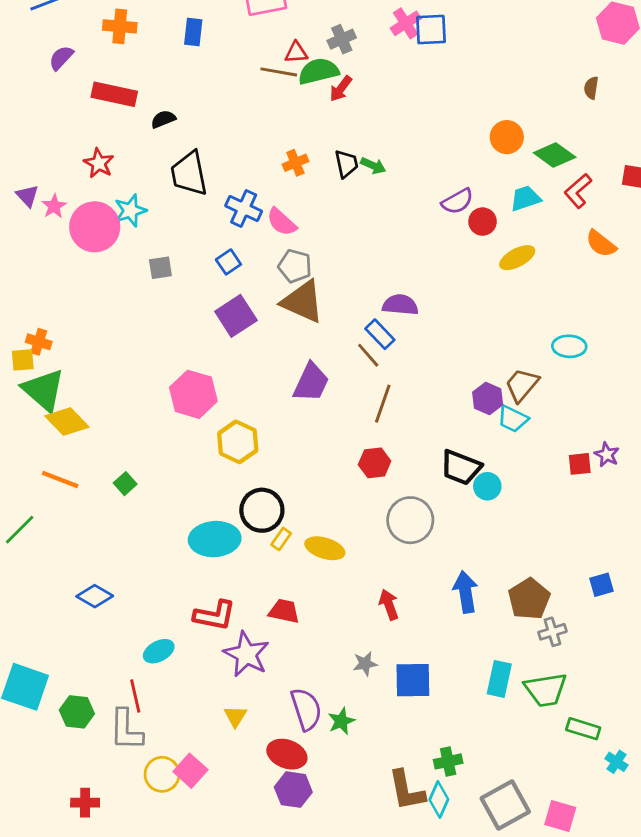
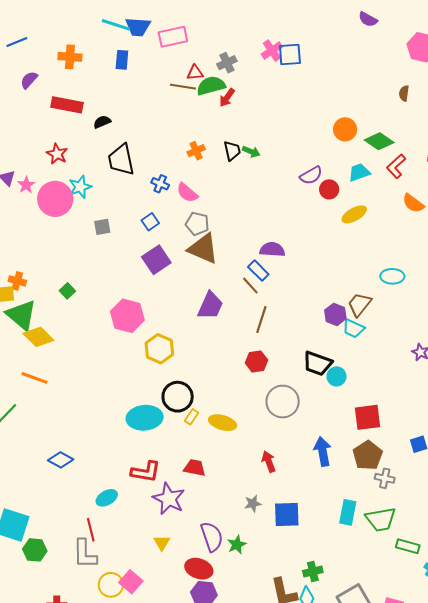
blue cross: (244, 208) -> (160, 184), size x0.7
red square: (580, 464) -> (368, 417), moved, size x1.6
green square: (125, 484) -> (67, 291), moved
gray cross: (552, 632) -> (385, 478), turned 30
green hexagon: (77, 712) -> (35, 550), moved

